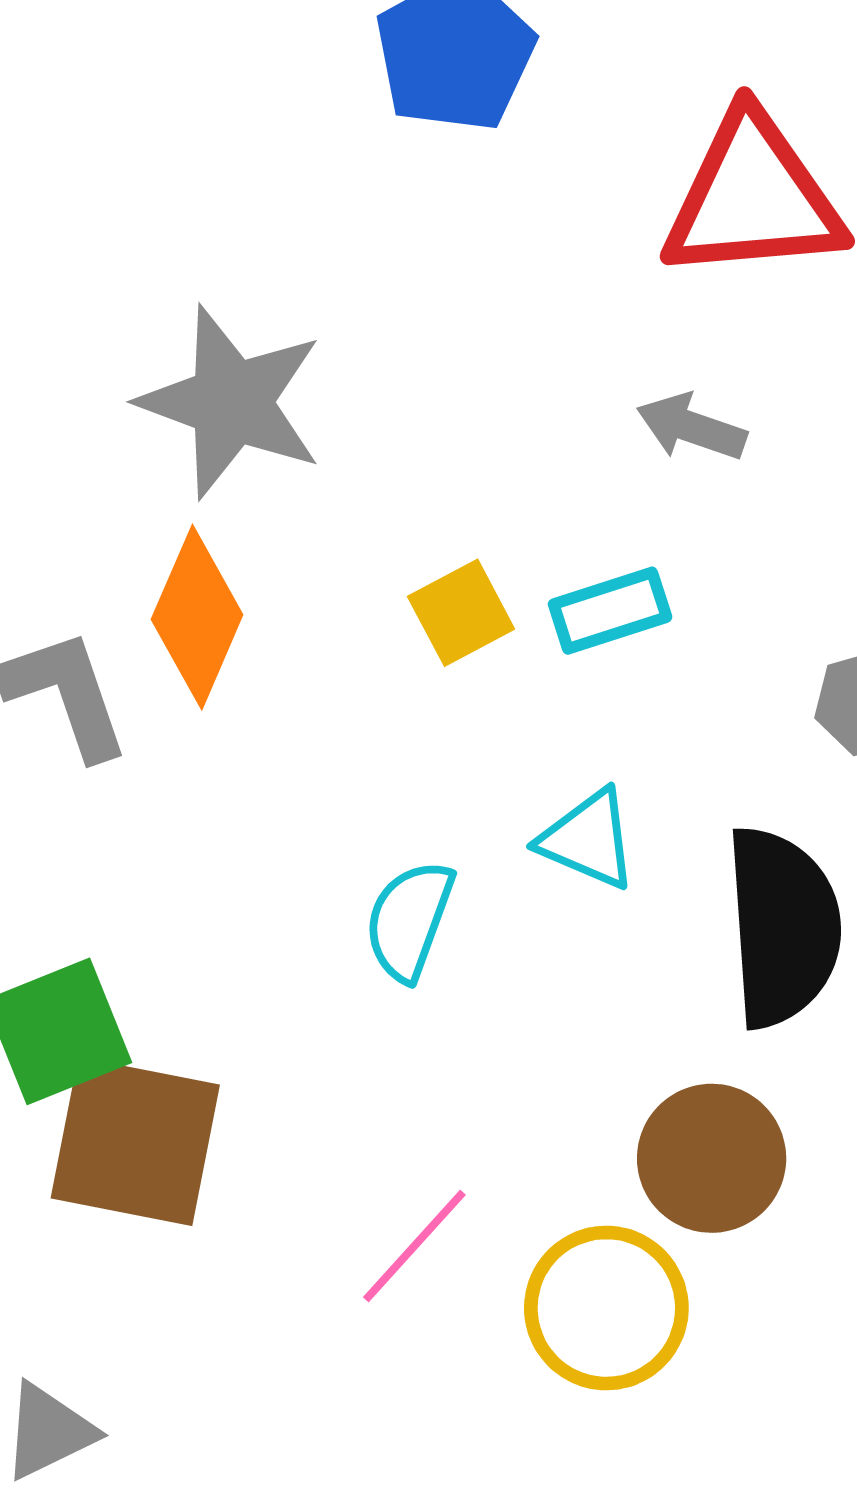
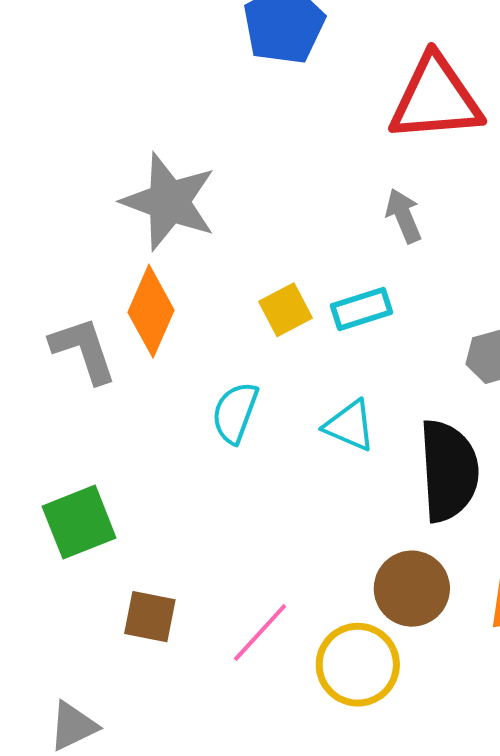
gray arrow: (691, 427) -> (404, 216), turned 48
cyan semicircle: (409, 920) -> (235, 413), moved
brown square: (135, 1141) -> (150, 617), moved, size x0.6

